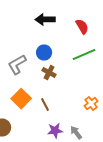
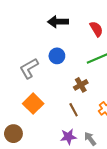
brown cross: (49, 72) -> (81, 85), moved, turned 32
brown line: (45, 104) -> (74, 110), moved

